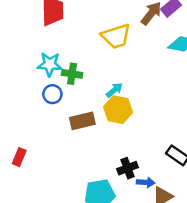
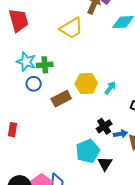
cyan star: (50, 64) -> (26, 62), turned 30
cyan arrow: (114, 90) -> (110, 88), moved
red rectangle: (19, 157) -> (12, 130), moved

